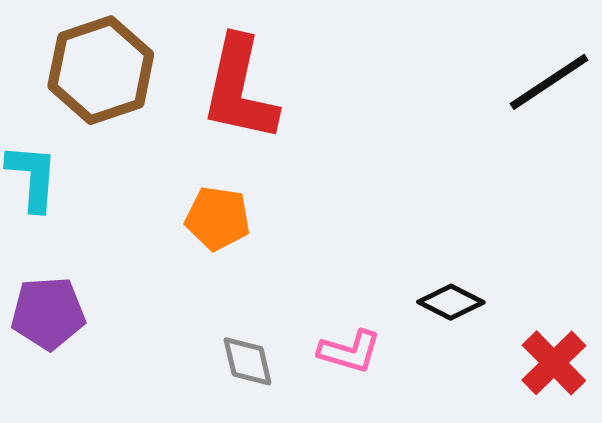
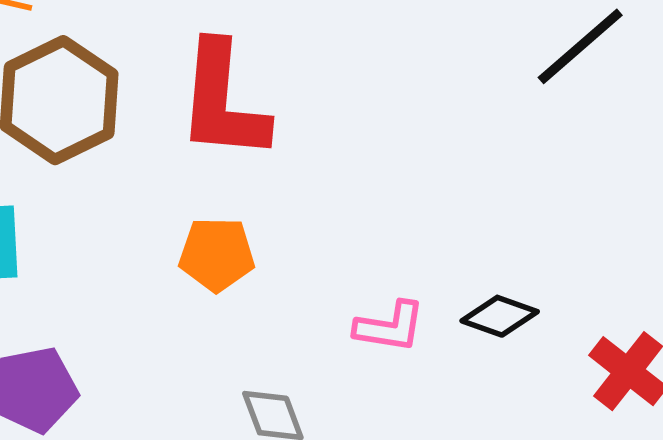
pink L-shape: (350, 351) -> (390, 327), moved

